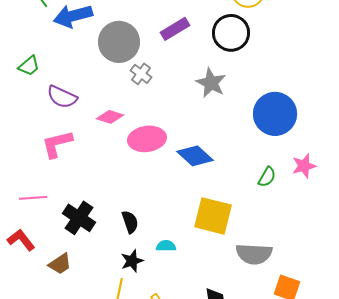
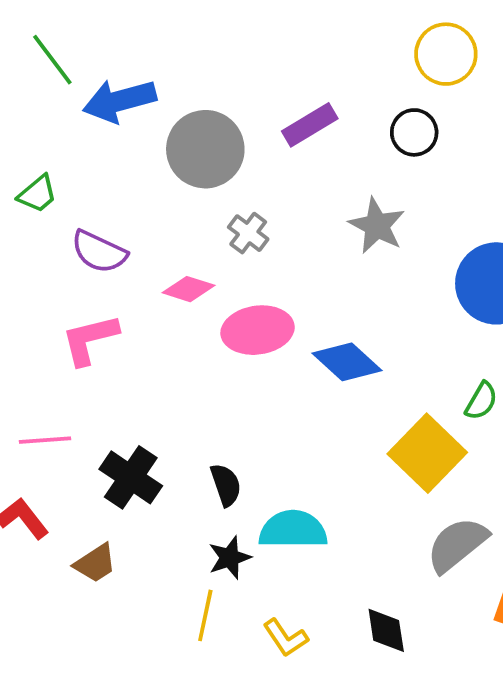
black circle: (231, 33) -> (414, 132), size x0.7
gray cross: (141, 74) -> (248, 233), moved
yellow square: (213, 216) -> (427, 453), moved, turned 30
cyan semicircle: (166, 246) -> (293, 530), size x1.8
gray semicircle: (254, 254) -> (457, 545), turned 138

